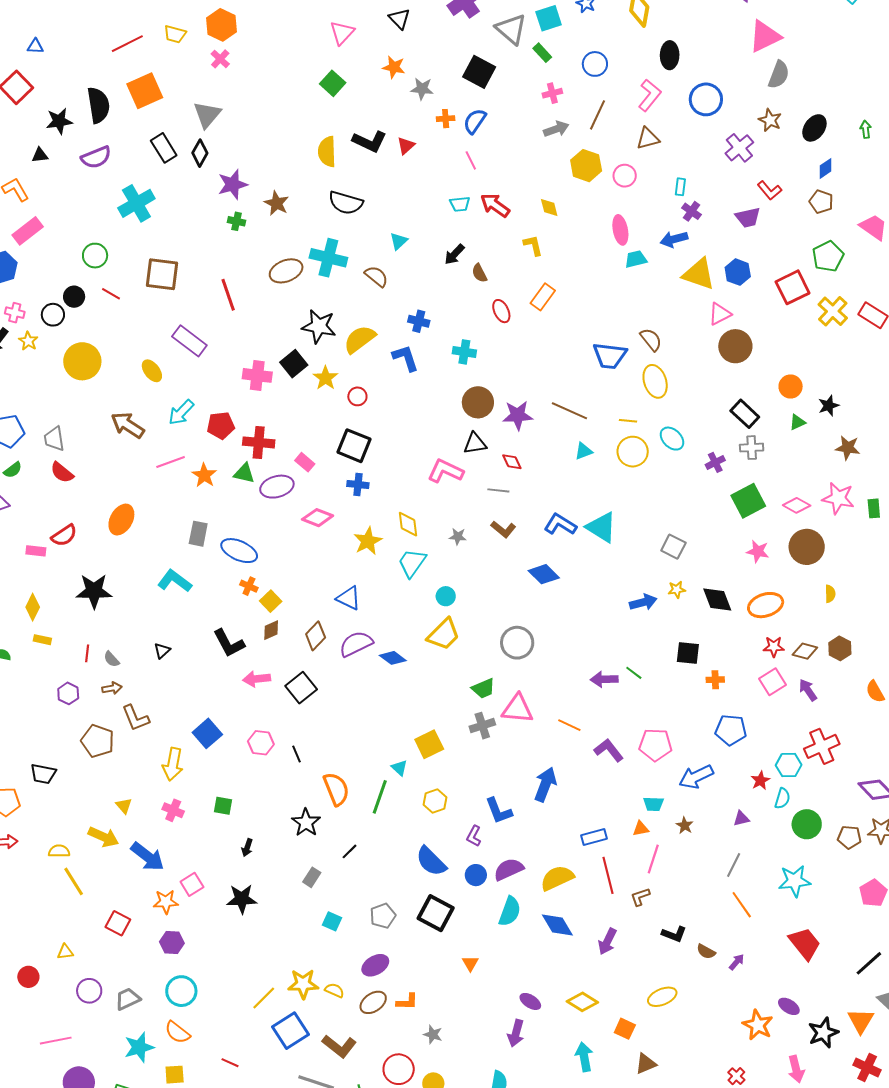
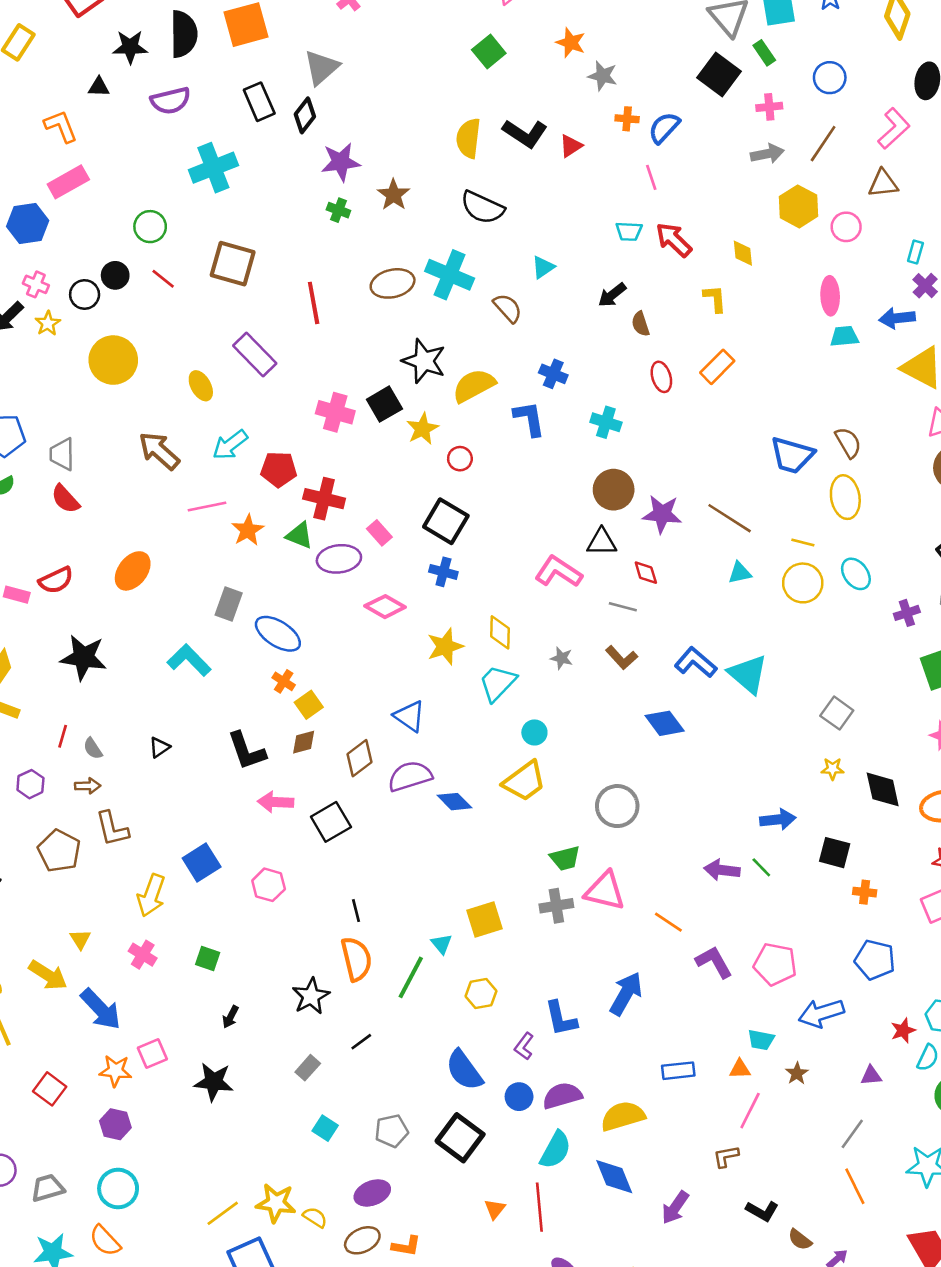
black square: (479, 72) -> (719, 74), moved
blue arrow: (643, 602) -> (778, 819), moved
black line: (296, 754) -> (356, 911), moved
red line: (608, 875) -> (539, 1207), moved

